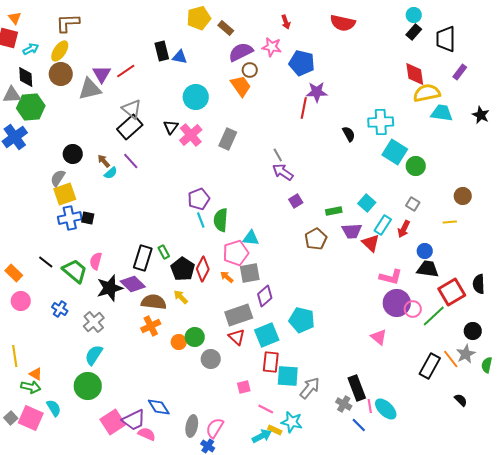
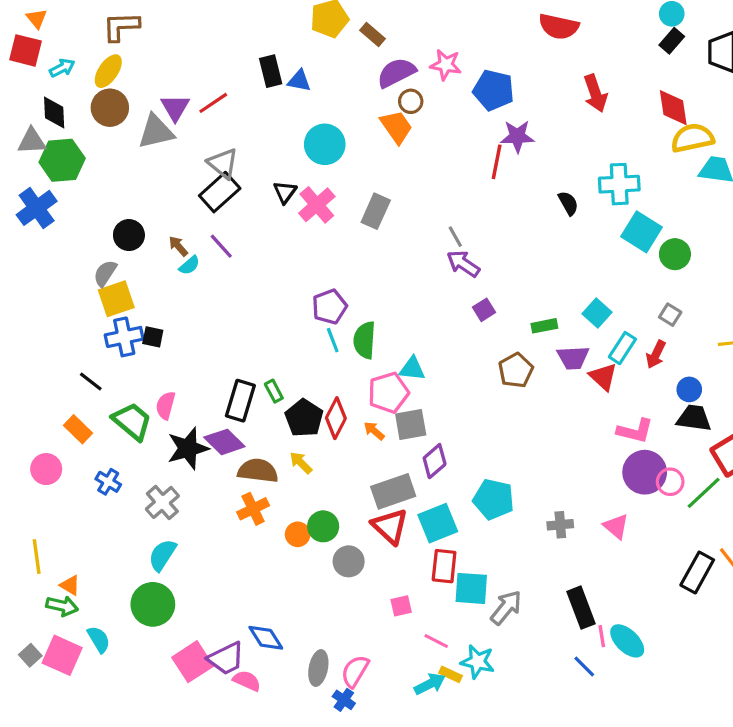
red arrow: (286, 22) -> (595, 93), moved, size x1.6
black line: (46, 262) -> (91, 381), moved
orange rectangle: (14, 273) -> (78, 429), moved
red triangle: (237, 337) -> (390, 526), size x1.4
gray cross: (344, 404) -> (560, 525), moved, turned -35

